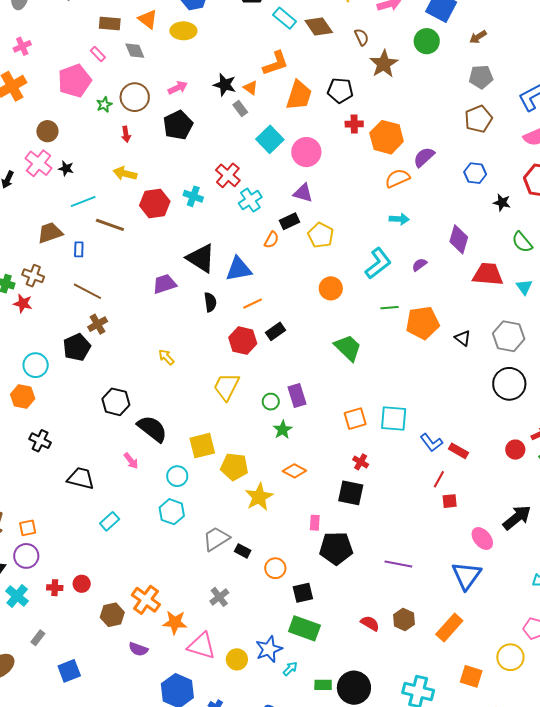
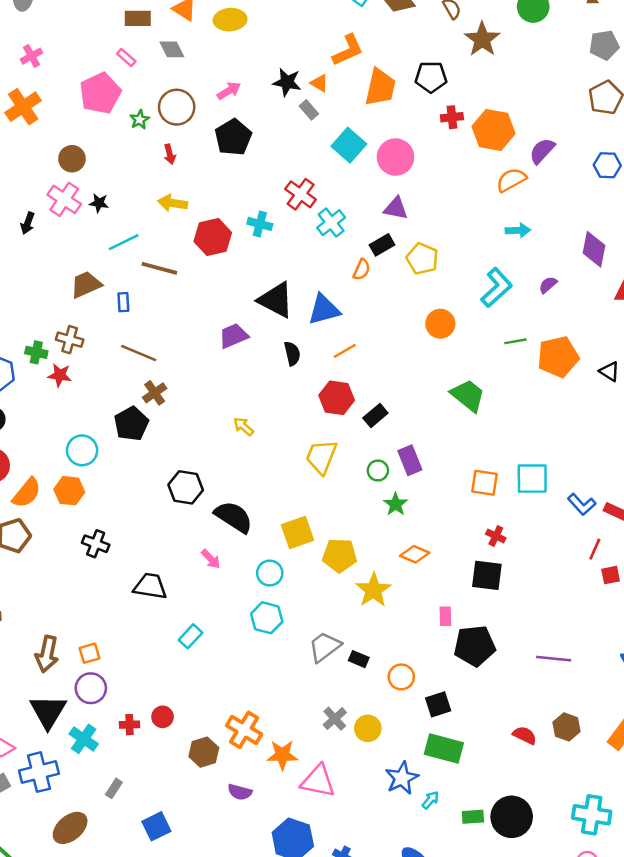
black rectangle: (276, 331) -> (375, 415), moved
orange square: (355, 419) -> (484, 483), turned 30
yellow circle: (237, 659) -> (368, 728), moved

